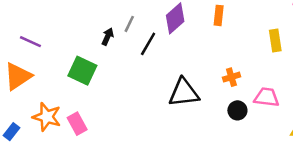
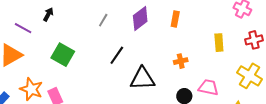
black arrow: (108, 37) -> (48, 14), moved
black line: (148, 44) -> (117, 55), moved
orange cross: (231, 77) -> (181, 61), moved

